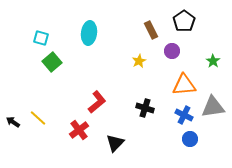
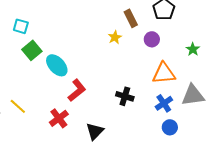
cyan ellipse: (89, 33) -> (57, 65), moved, turned -50
yellow star: (139, 61) -> (115, 37), moved
blue cross: (184, 115) -> (164, 103), turned 30

